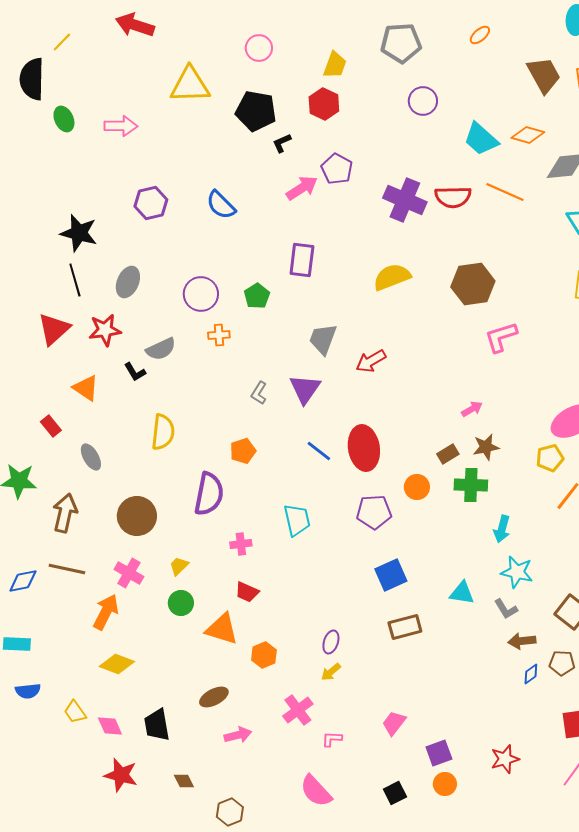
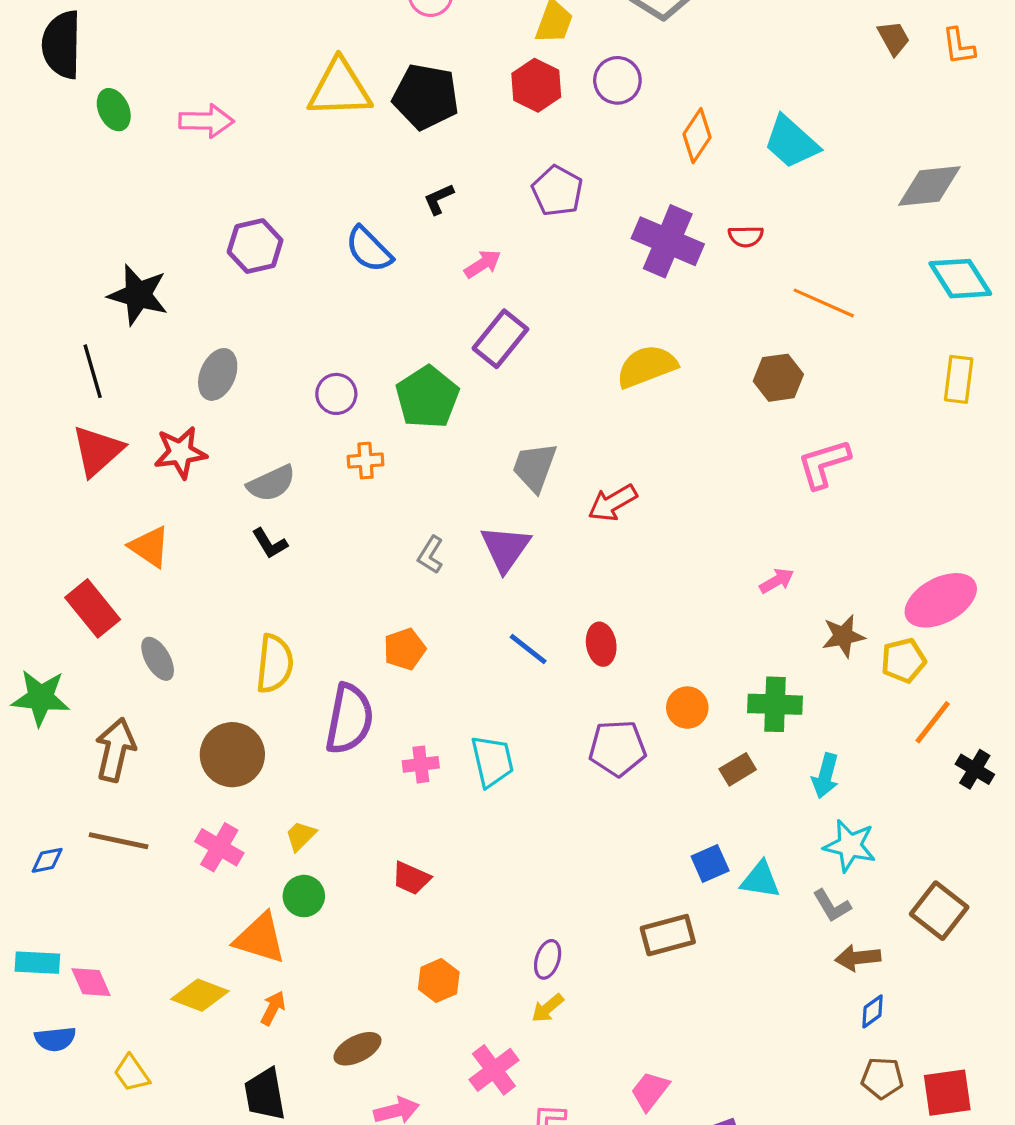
brown trapezoid: (544, 75) -> (894, 38), size x0.6
yellow triangle: (190, 85) -> (340, 88), moved
purple circle: (423, 101) -> (617, 80), moved
orange diamond: (528, 135) -> (697, 136), moved, turned -72
black L-shape: (282, 143) -> (439, 199), moved
pink arrow: (302, 188) -> (483, 264), moved, size x0.7
orange line: (505, 192) -> (824, 303), moved
red semicircle: (453, 197) -> (746, 236), size x0.6
purple rectangle: (302, 260) -> (500, 339), turned 32
black line: (75, 280) -> (93, 371), moved
brown hexagon: (473, 284) -> (778, 378), size x0.7
purple circle: (201, 294) -> (336, 394), size x0.7
green pentagon: (257, 296) -> (427, 397), size x1.5
black L-shape: (135, 372) -> (270, 543), moved
red rectangle: (51, 426) -> (93, 608), size x1.6
yellow semicircle: (163, 432) -> (275, 664), moved
brown star: (486, 447) -> (843, 636), moved
red ellipse: (364, 448) -> (601, 644), size x0.6
brown rectangle: (448, 454) -> (738, 769), moved
pink cross: (241, 544) -> (421, 764), moved
blue square: (391, 575) -> (710, 864), moved, size x0.7
blue diamond: (23, 581) -> (47, 860), size x0.7
orange arrow: (106, 612) -> (273, 1008), moved, size x0.6
orange triangle: (222, 629) -> (260, 938), moved
brown pentagon: (562, 663) -> (882, 1078), moved
pink diamond: (110, 726) -> (91, 982), moved

